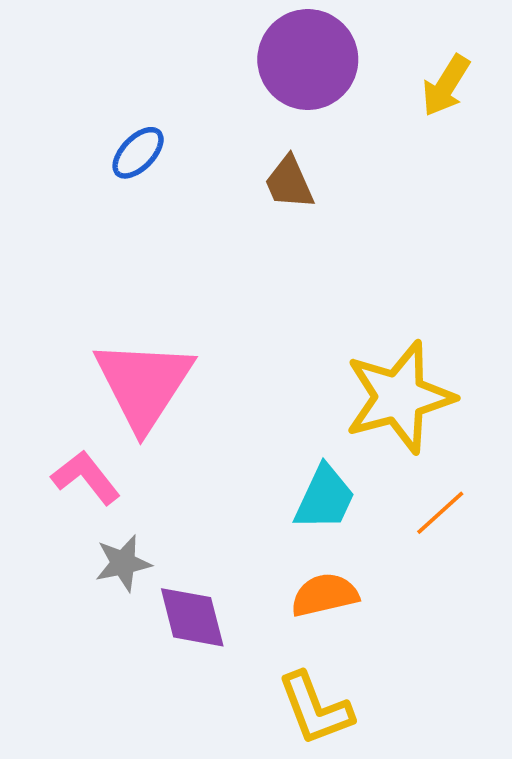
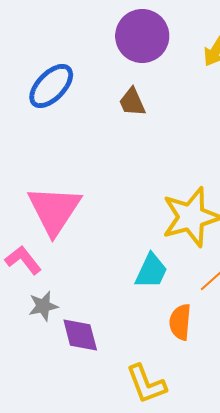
blue ellipse: (138, 153) -> (51, 86), size x1.6
orange semicircle: (325, 595) -> (180, 322), moved, turned -72

